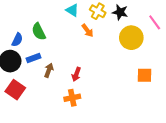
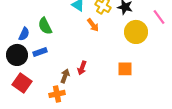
brown arrow: (49, 70) -> (65, 76), moved
orange square: (145, 75) -> (125, 69), moved
orange cross: (72, 98) -> (57, 94), moved

